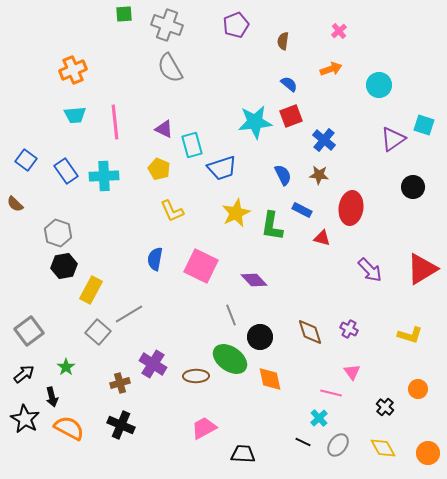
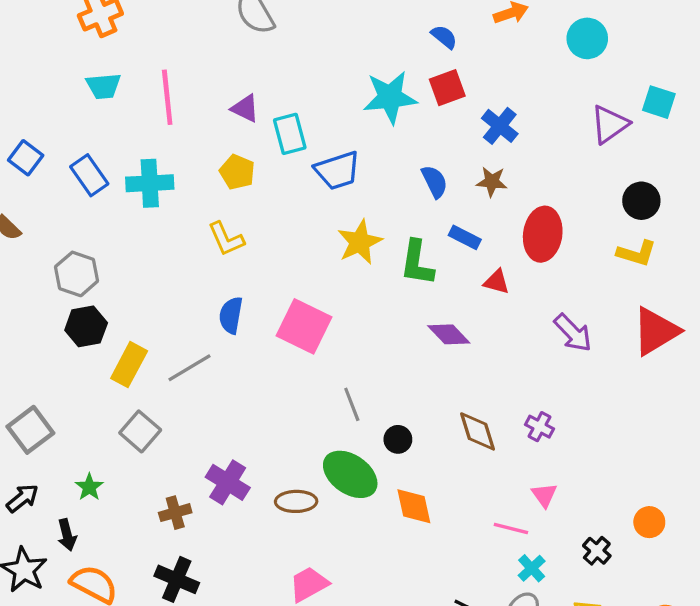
yellow L-shape: (172, 211) -> (226, 239), moved
purple diamond: (254, 280) -> (449, 334), moved
gray line: (129, 314) -> (189, 368), moved
yellow L-shape: (410, 335) -> (637, 253), moved
black circle: (260, 337) -> (398, 439), size x0.7
cyan cross: (319, 418) -> (532, 568), moved

